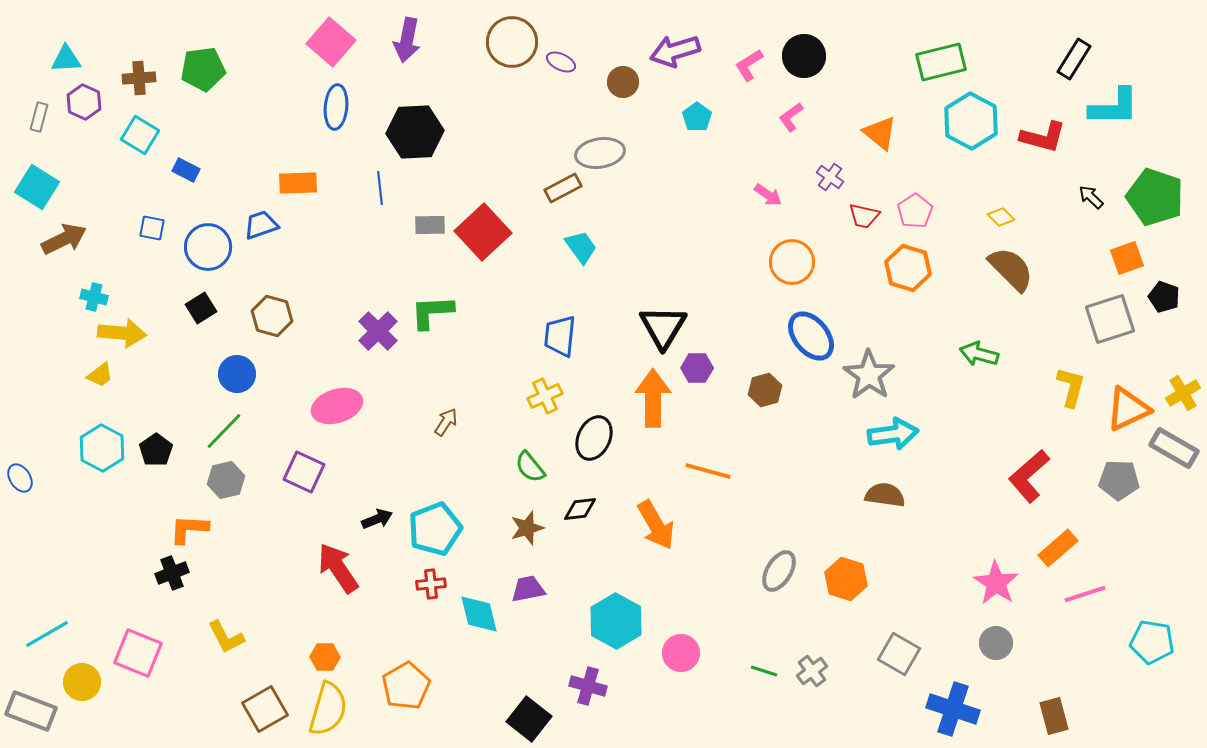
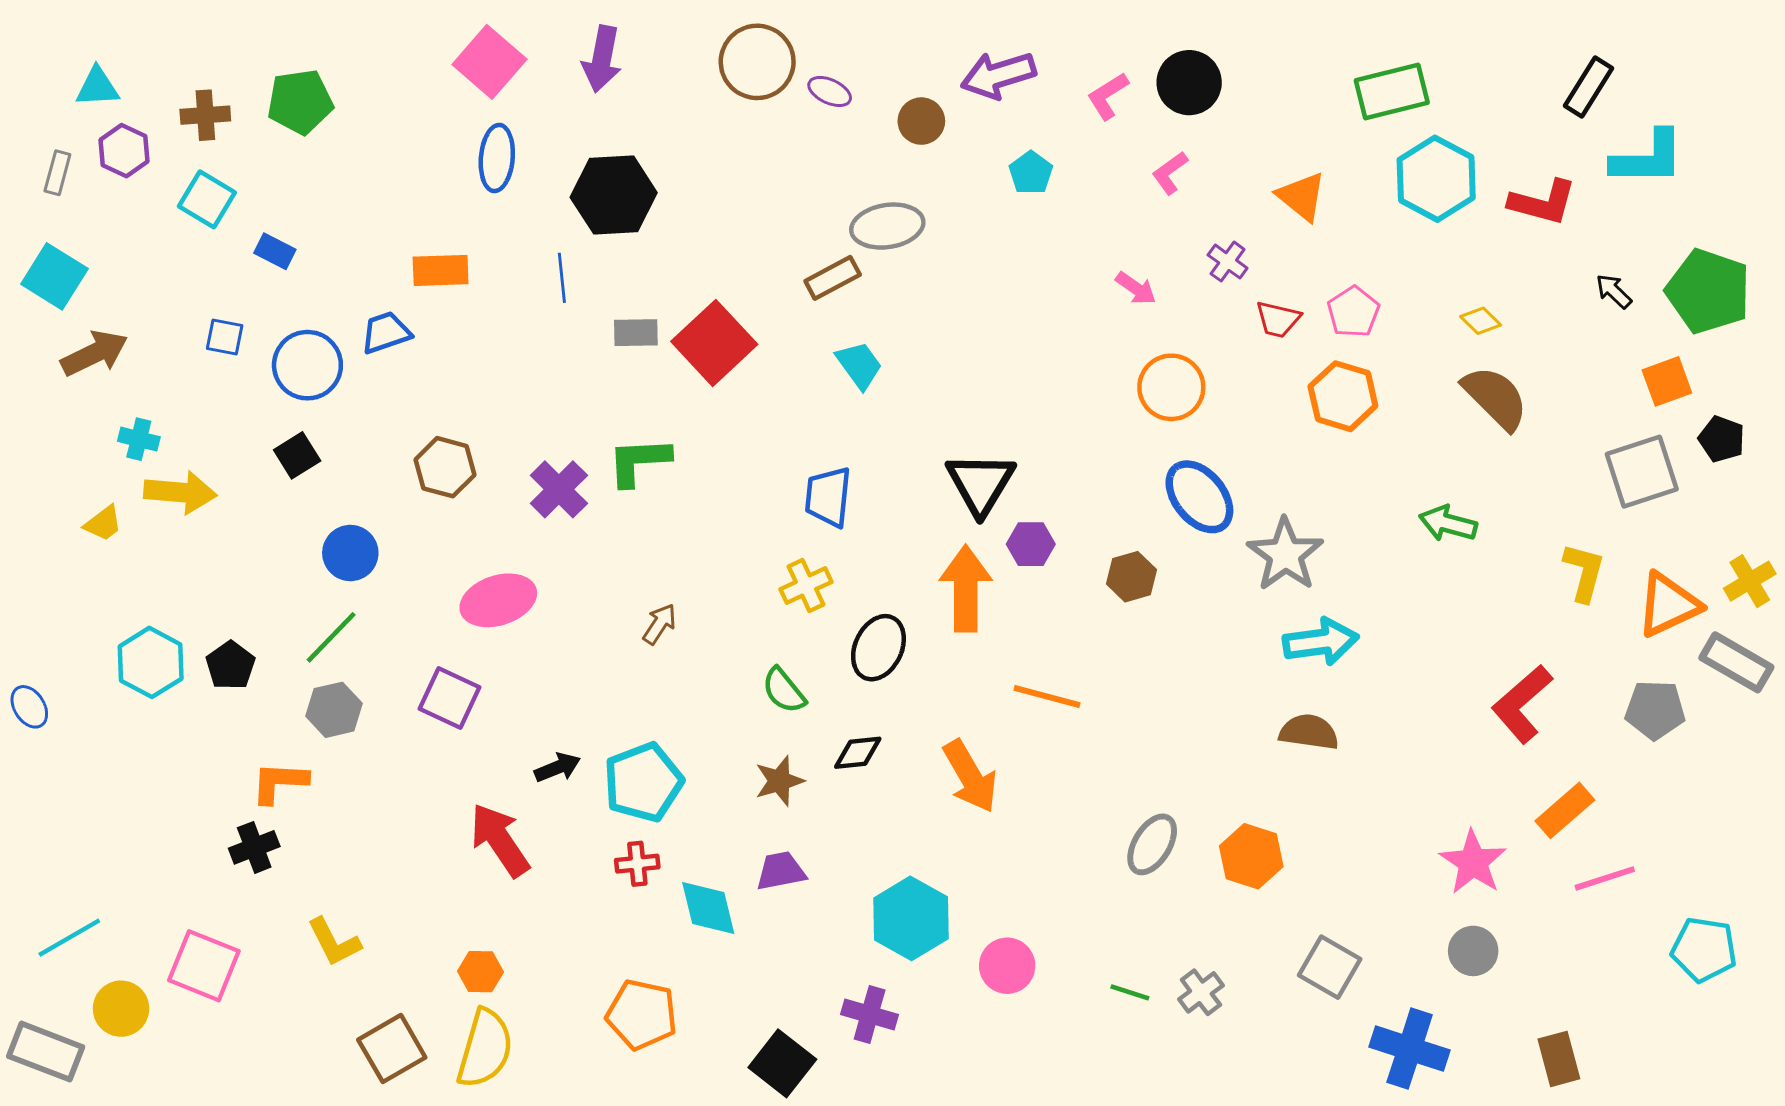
brown hexagon: (272, 316) -> (445, 467), moved
yellow trapezoid: (100, 375) -> (103, 523), moved
orange pentagon: (406, 686) -> (642, 1015), moved, turned -30

